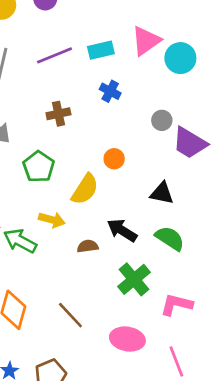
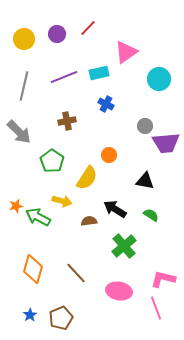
pink triangle: (146, 41) -> (126, 52), moved
purple trapezoid: (190, 143) -> (166, 143), turned -36
green semicircle: (170, 238) -> (151, 215), size x0.7
pink L-shape: (176, 305) -> (163, 279), moved

